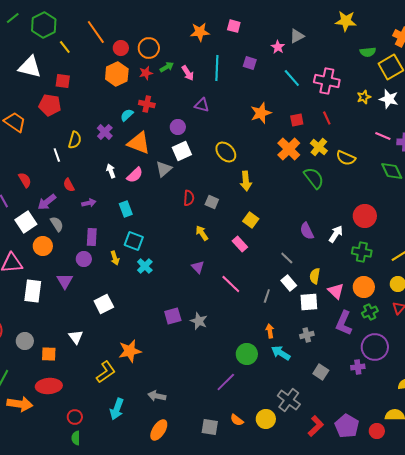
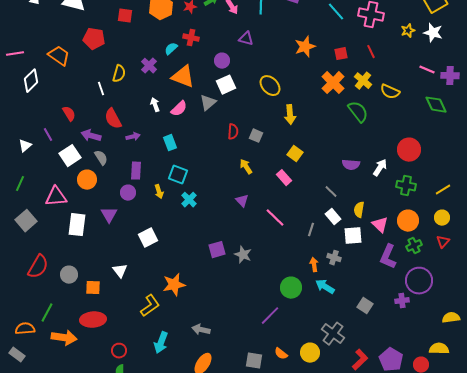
red square: (63, 81) -> (125, 16), moved
red semicircle: (69, 185) -> (113, 119), size x1.5
purple arrow: (47, 202) -> (91, 136), turned 54
purple semicircle: (307, 231) -> (351, 165), turned -60
gray cross: (307, 335) -> (334, 258), moved, turned 32

